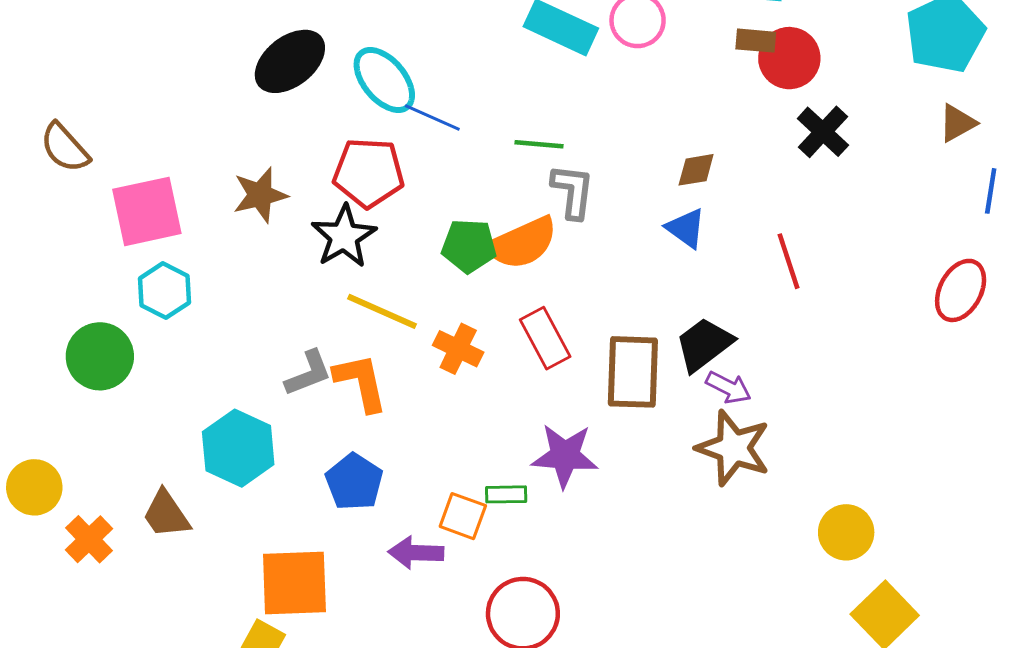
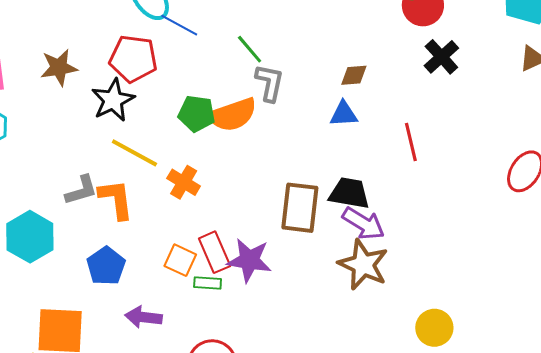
green line: (539, 144) -> (250, 49), turned 40
blue triangle: (686, 228) -> (344, 114), turned -44
red rectangle: (545, 338) -> (215, 252), moved
black trapezoid: (704, 344) -> (349, 193), turned 42
purple arrow: (729, 387) -> (363, 224), size x1.4
orange square: (463, 516) -> (180, 260), moved

